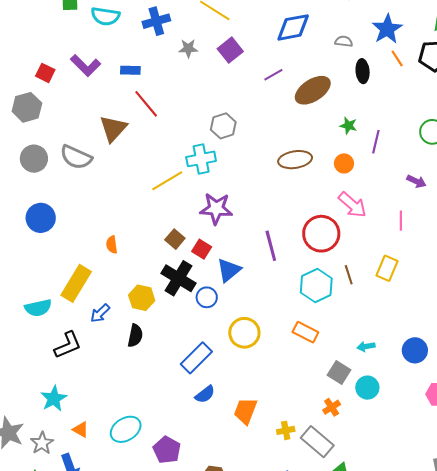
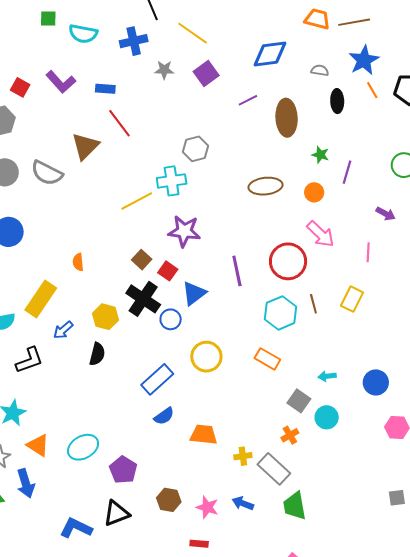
brown ellipse: (313, 90) -> (287, 118), turned -63
orange trapezoid: (245, 411) -> (204, 435), turned 72
orange triangle: (81, 430) -> (38, 445), size x1.4

